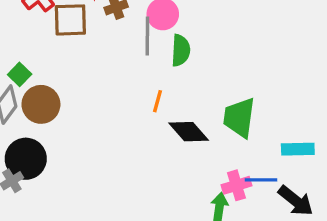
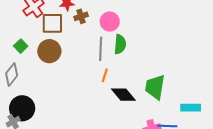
gray line: (147, 36) -> (101, 49), moved
green square: (20, 74) -> (21, 46), moved
brown circle: (41, 104) -> (49, 51), moved

